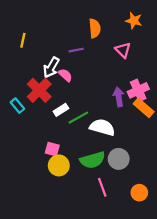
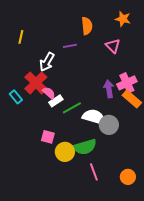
pink semicircle: (65, 75) -> (49, 93), moved
gray circle: (119, 159) -> (109, 125), moved
yellow circle: (59, 165) -> (65, 152), moved

